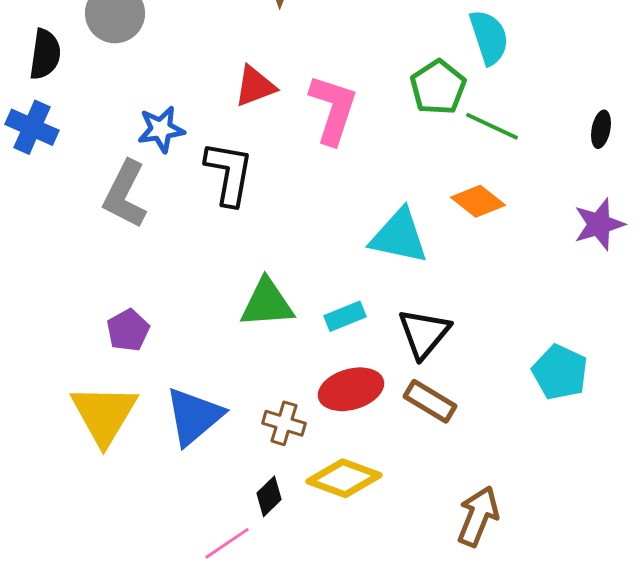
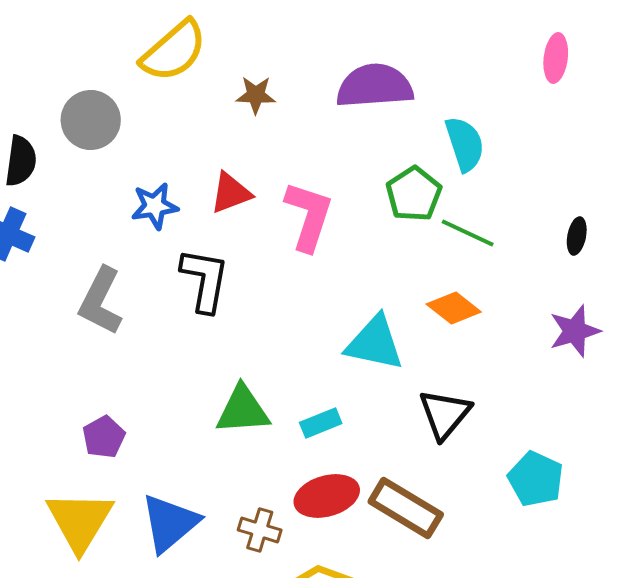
blue star: (161, 129) -> (155, 206), moved
black triangle: (424, 333) -> (445, 414), moved
brown rectangle: (430, 401) -> (406, 508), size x1.4

